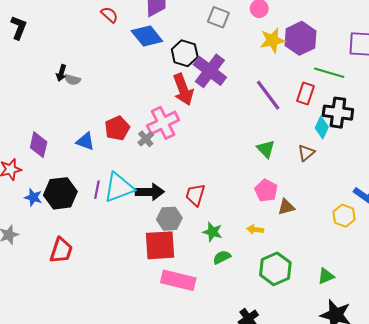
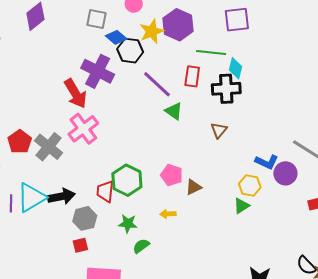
blue diamond: (147, 36) -> (116, 37), moved, size x0.7
black hexagon: (185, 53) -> (130, 51), moved
pink cross: (163, 123) -> (83, 129), moved
cyan diamond: (322, 127) -> (236, 68), moved
gray cross: (146, 139) -> (49, 147), size x1.8
green triangle: (266, 149) -> (174, 111), moved
brown triangle: (306, 153) -> (219, 130), moved
red square: (160, 245) -> (80, 245), size x0.5
green hexagon: (275, 269) -> (127, 180), moved
green triangle: (326, 276) -> (241, 206), moved

